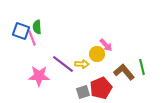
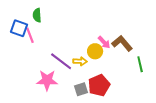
green semicircle: (37, 27) -> (37, 15), moved
brown L-shape: (124, 72) -> (122, 43), moved
pink star: (39, 76) -> (47, 80), moved

